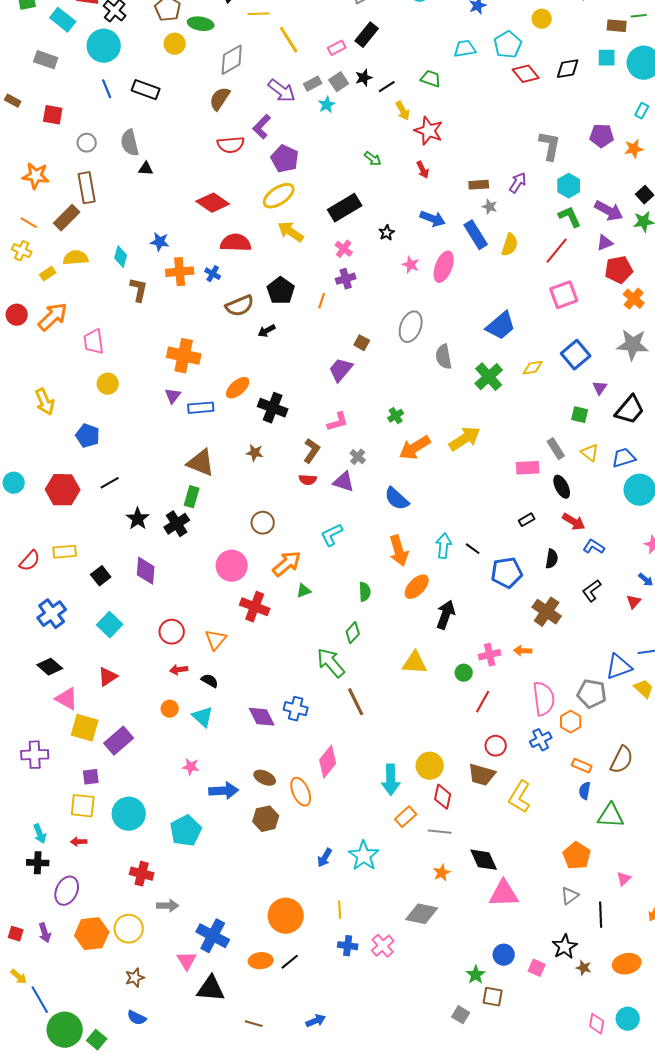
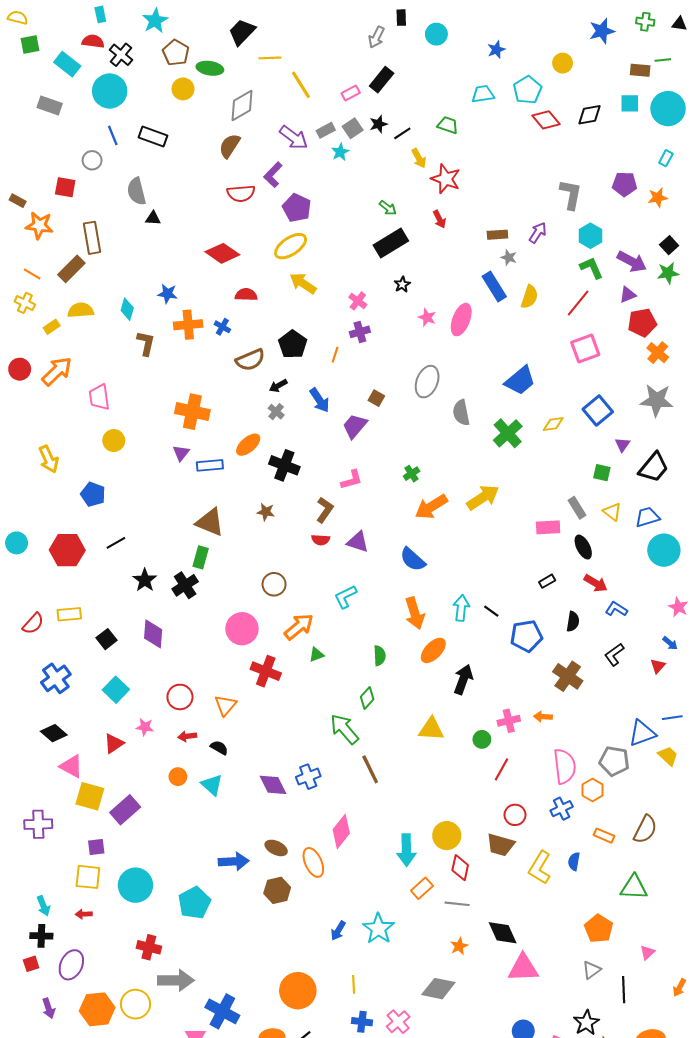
brown rectangle: (13, 101) -> (18, 201), moved
red square: (53, 115) -> (65, 187), moved
gray circle: (87, 143) -> (92, 160), moved
black rectangle: (345, 208) -> (391, 243), moved
blue arrow: (433, 219) -> (320, 400), moved, turned 35
red semicircle: (236, 243) -> (246, 295), size x0.7
gray cross: (358, 457) -> (276, 412), moved
blue cross: (296, 709) -> (308, 777), turned -35
pink star: (191, 767) -> (145, 727), moved
blue semicircle: (585, 791) -> (574, 861), moved
gray arrow: (168, 906) -> (176, 980), size x1.6
red square: (16, 934) -> (31, 964), moved, turned -35

